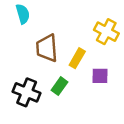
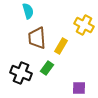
cyan semicircle: (23, 14) -> (28, 11), moved
purple square: (100, 76) -> (79, 88), moved

